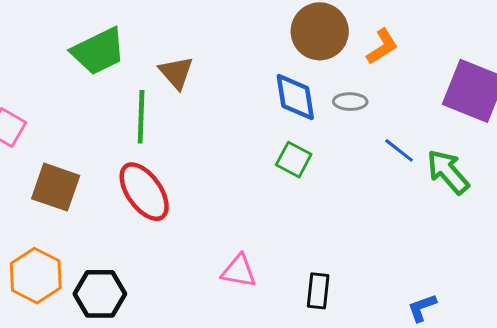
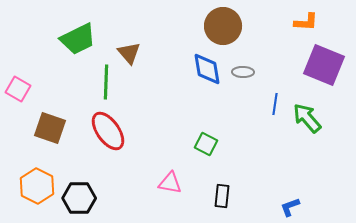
orange L-shape: (382, 47) -> (306, 22), moved, turned 35
blue line: (399, 150) -> (275, 104), turned 60
green square: (294, 160) -> (206, 144), moved

